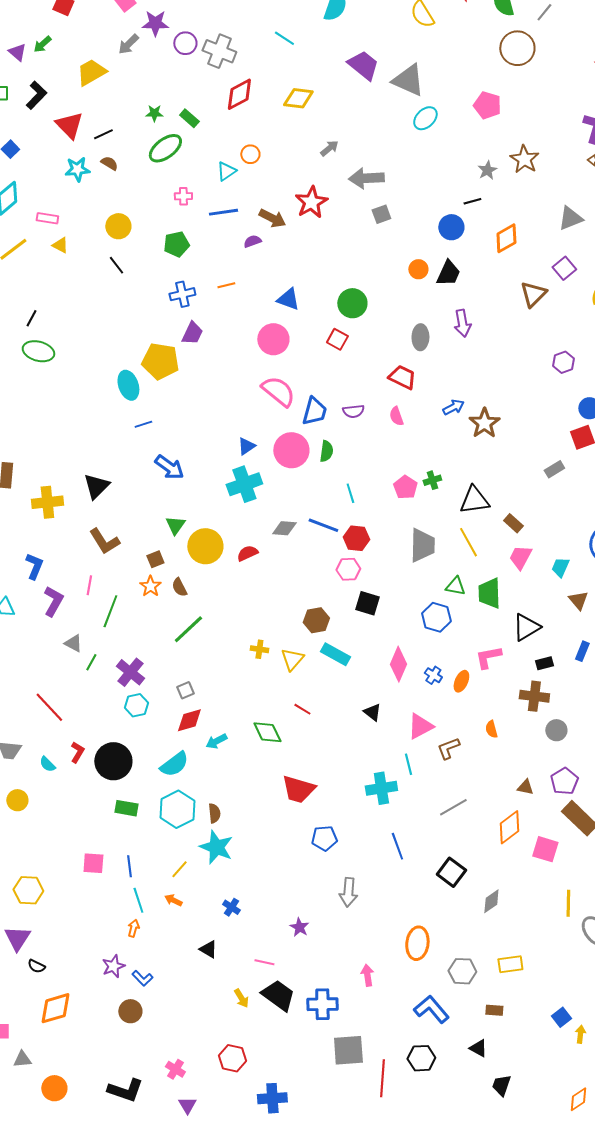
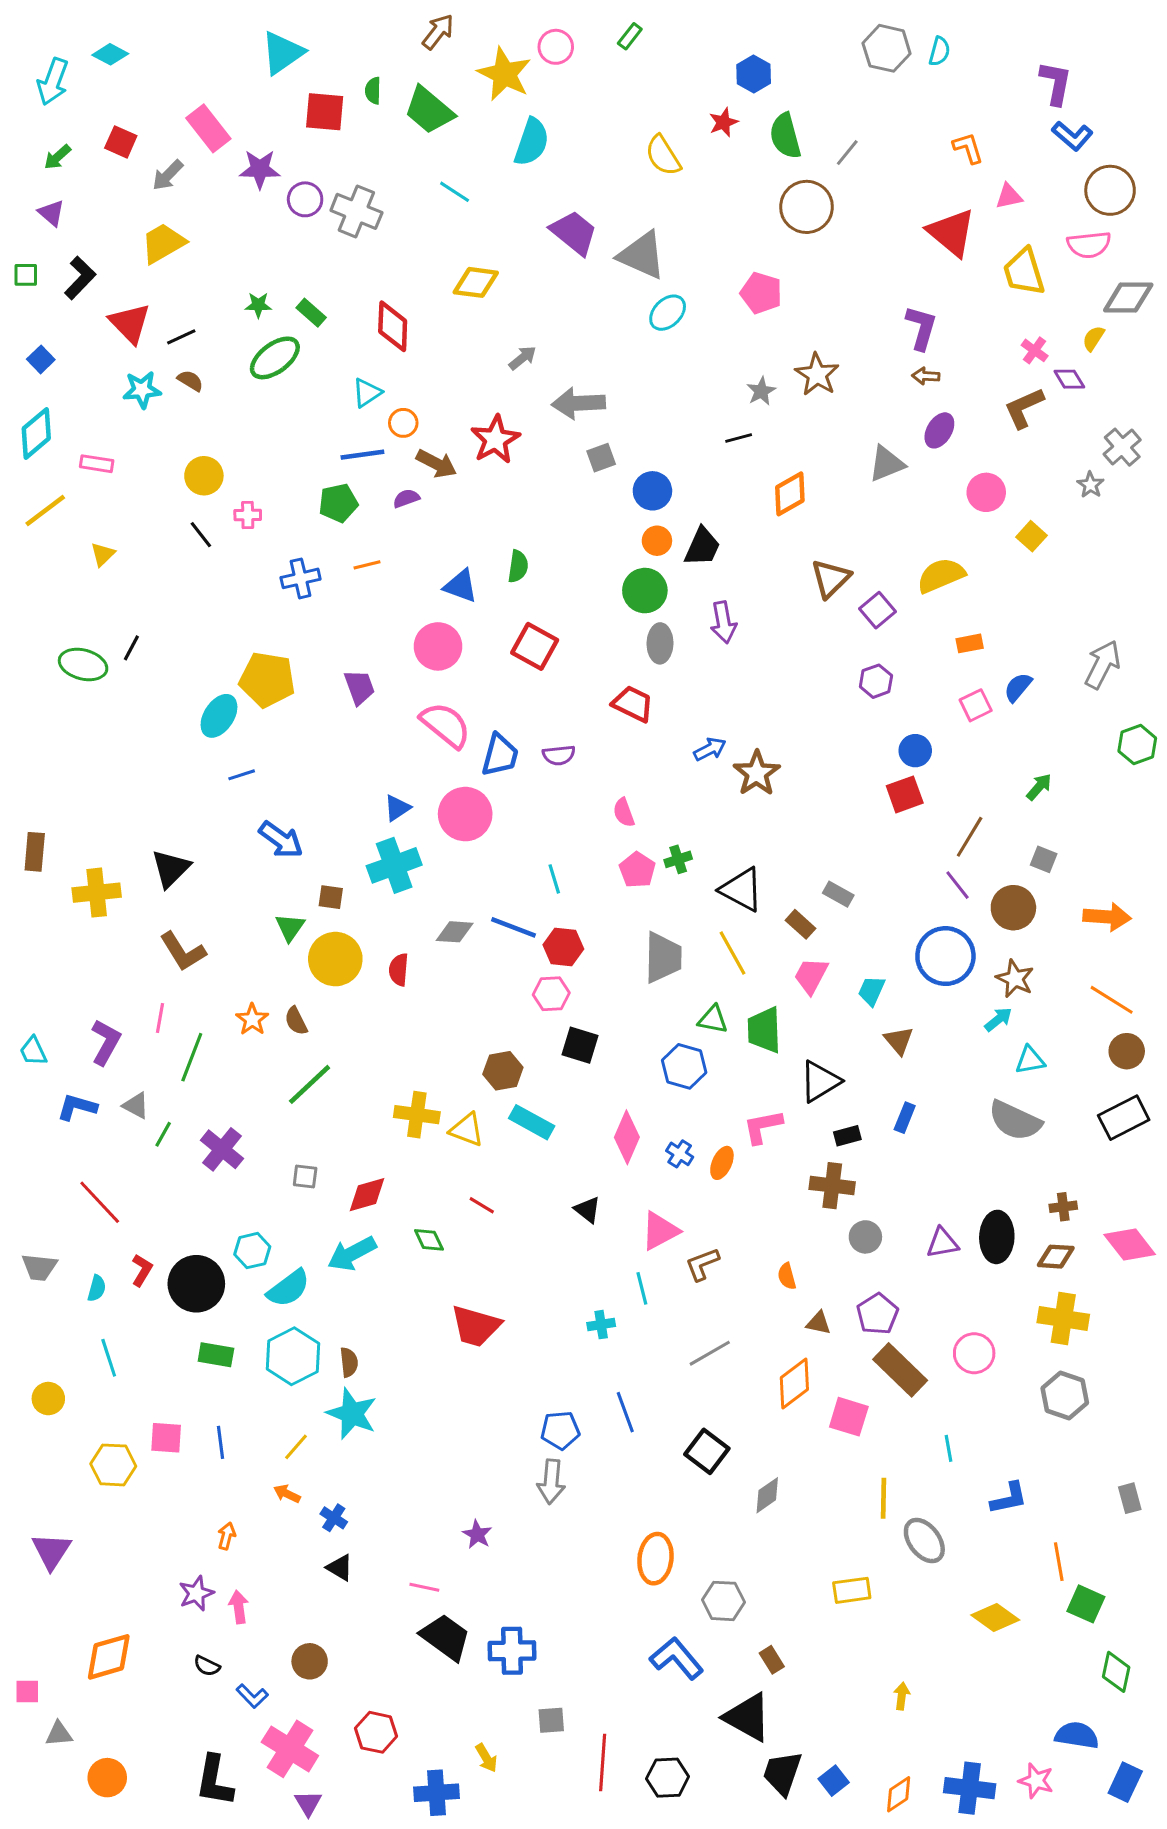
green arrow: (42, 44) -> (57, 157), moved
gray arrow: (128, 44) -> (168, 175), moved
red diamond: (239, 94) -> (393, 326), moved, turned -60
orange circle: (250, 154) -> (403, 423), moved
pink cross: (183, 196) -> (248, 515), moved
blue circle: (451, 227) -> (652, 491), moved
green pentagon: (176, 244) -> (338, 503), moved
yellow triangle: (60, 245) -> (103, 554), moved, turned 48
purple square: (564, 268) -> (877, 610), moved
green circle: (352, 303) -> (645, 591), moved
black line: (31, 318) -> (131, 648), moved
purple trapezoid: (192, 333) -> (359, 687), moved, turned -45
red square: (337, 339) -> (535, 646), size x1.4
cyan ellipse: (128, 385) -> (219, 716), turned 52
pink semicircle: (396, 416) -> (624, 813), moved
green semicircle: (326, 451) -> (518, 566), moved
gray rectangle: (554, 469) -> (838, 894), moved, turned 60
black triangle: (474, 500) -> (742, 890), turned 36
red semicircle: (247, 553) -> (399, 970), turned -60
brown square: (155, 559) -> (331, 897), moved, turned 30
blue L-shape: (34, 566) -> (77, 1107), moved, turned -96
yellow cross: (259, 649) -> (417, 1115), size x1.6
yellow triangle: (292, 659) -> (467, 1130), turned -50
gray square: (185, 690) -> (305, 1177), turned 30
cyan hexagon: (136, 705) -> (252, 1251), moved
red diamond: (189, 720) -> (367, 1195), moved
orange semicircle: (491, 729) -> (787, 1276), moved
green diamond: (267, 732) -> (429, 1240), size x0.7
cyan arrow: (216, 741) -> (352, 1254), size x1.5
cyan semicircle: (47, 764) -> (97, 1288), turned -120
cyan cross: (381, 788) -> (601, 1325), size x0.6
yellow circle: (17, 800) -> (48, 1399), moved
blue pentagon: (324, 838) -> (560, 1430), moved
yellow hexagon: (28, 890) -> (113, 1465), moved
cyan line: (138, 900) -> (109, 1358), moved
blue cross: (231, 907) -> (334, 1518), moved
yellow rectangle: (510, 964) -> (852, 1590), moved
black semicircle: (36, 966) -> (207, 1666), moved
pink arrow: (367, 975) -> (239, 1607), moved
blue L-shape: (142, 978) -> (252, 1696), moved
yellow arrow: (241, 998) -> (486, 1758), moved
brown rectangle: (494, 1010) -> (772, 1660), turned 54
brown circle: (130, 1011) -> (310, 1661), moved
blue square: (561, 1017) -> (834, 1781), moved
black triangle: (478, 1048) -> (748, 1717), size x1.8
gray square: (348, 1050) -> (551, 1720), size x0.6
black hexagon: (421, 1058) -> (668, 1778), moved
pink cross: (175, 1069) -> (290, 1749), size x1.8
black trapezoid: (501, 1085) -> (782, 1773), size x1.4
black L-shape: (125, 1090) -> (214, 1781), turned 81

